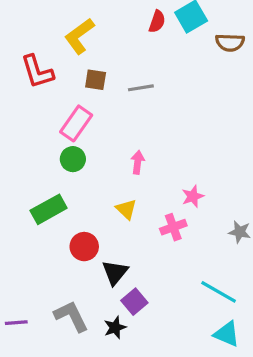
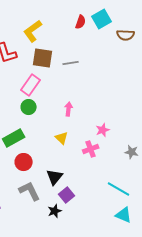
brown square: (96, 80) -> (43, 58), size x1.5
red circle: (84, 247) -> (24, 162), moved
gray L-shape: (71, 316) -> (30, 191), moved

